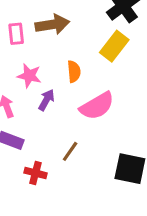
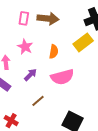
purple arrow: (46, 100) -> (30, 75), moved
red cross: (35, 173) -> (11, 121), moved

